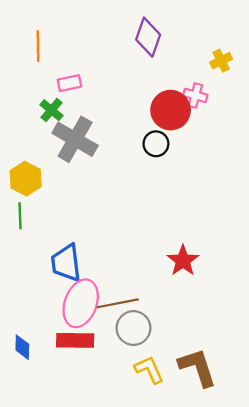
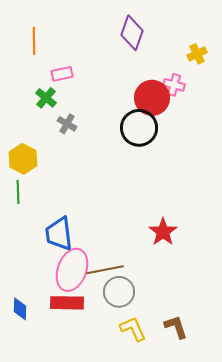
gray cross: (75, 139) -> (67, 124), size x0.5
black circle: (156, 144) -> (139, 128), size x1.6
brown L-shape: (198, 367) -> (176, 327), size x0.7

